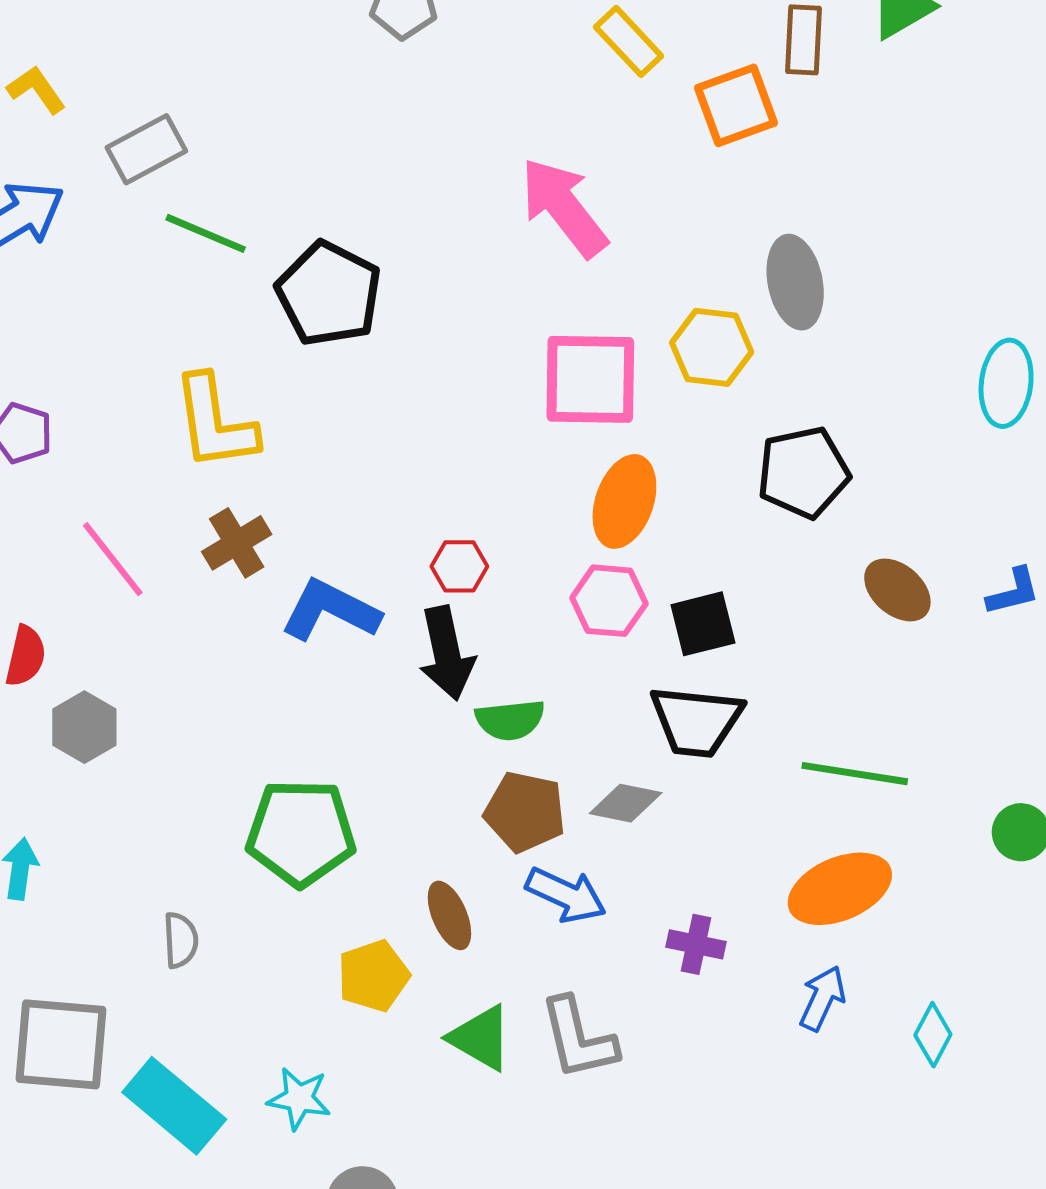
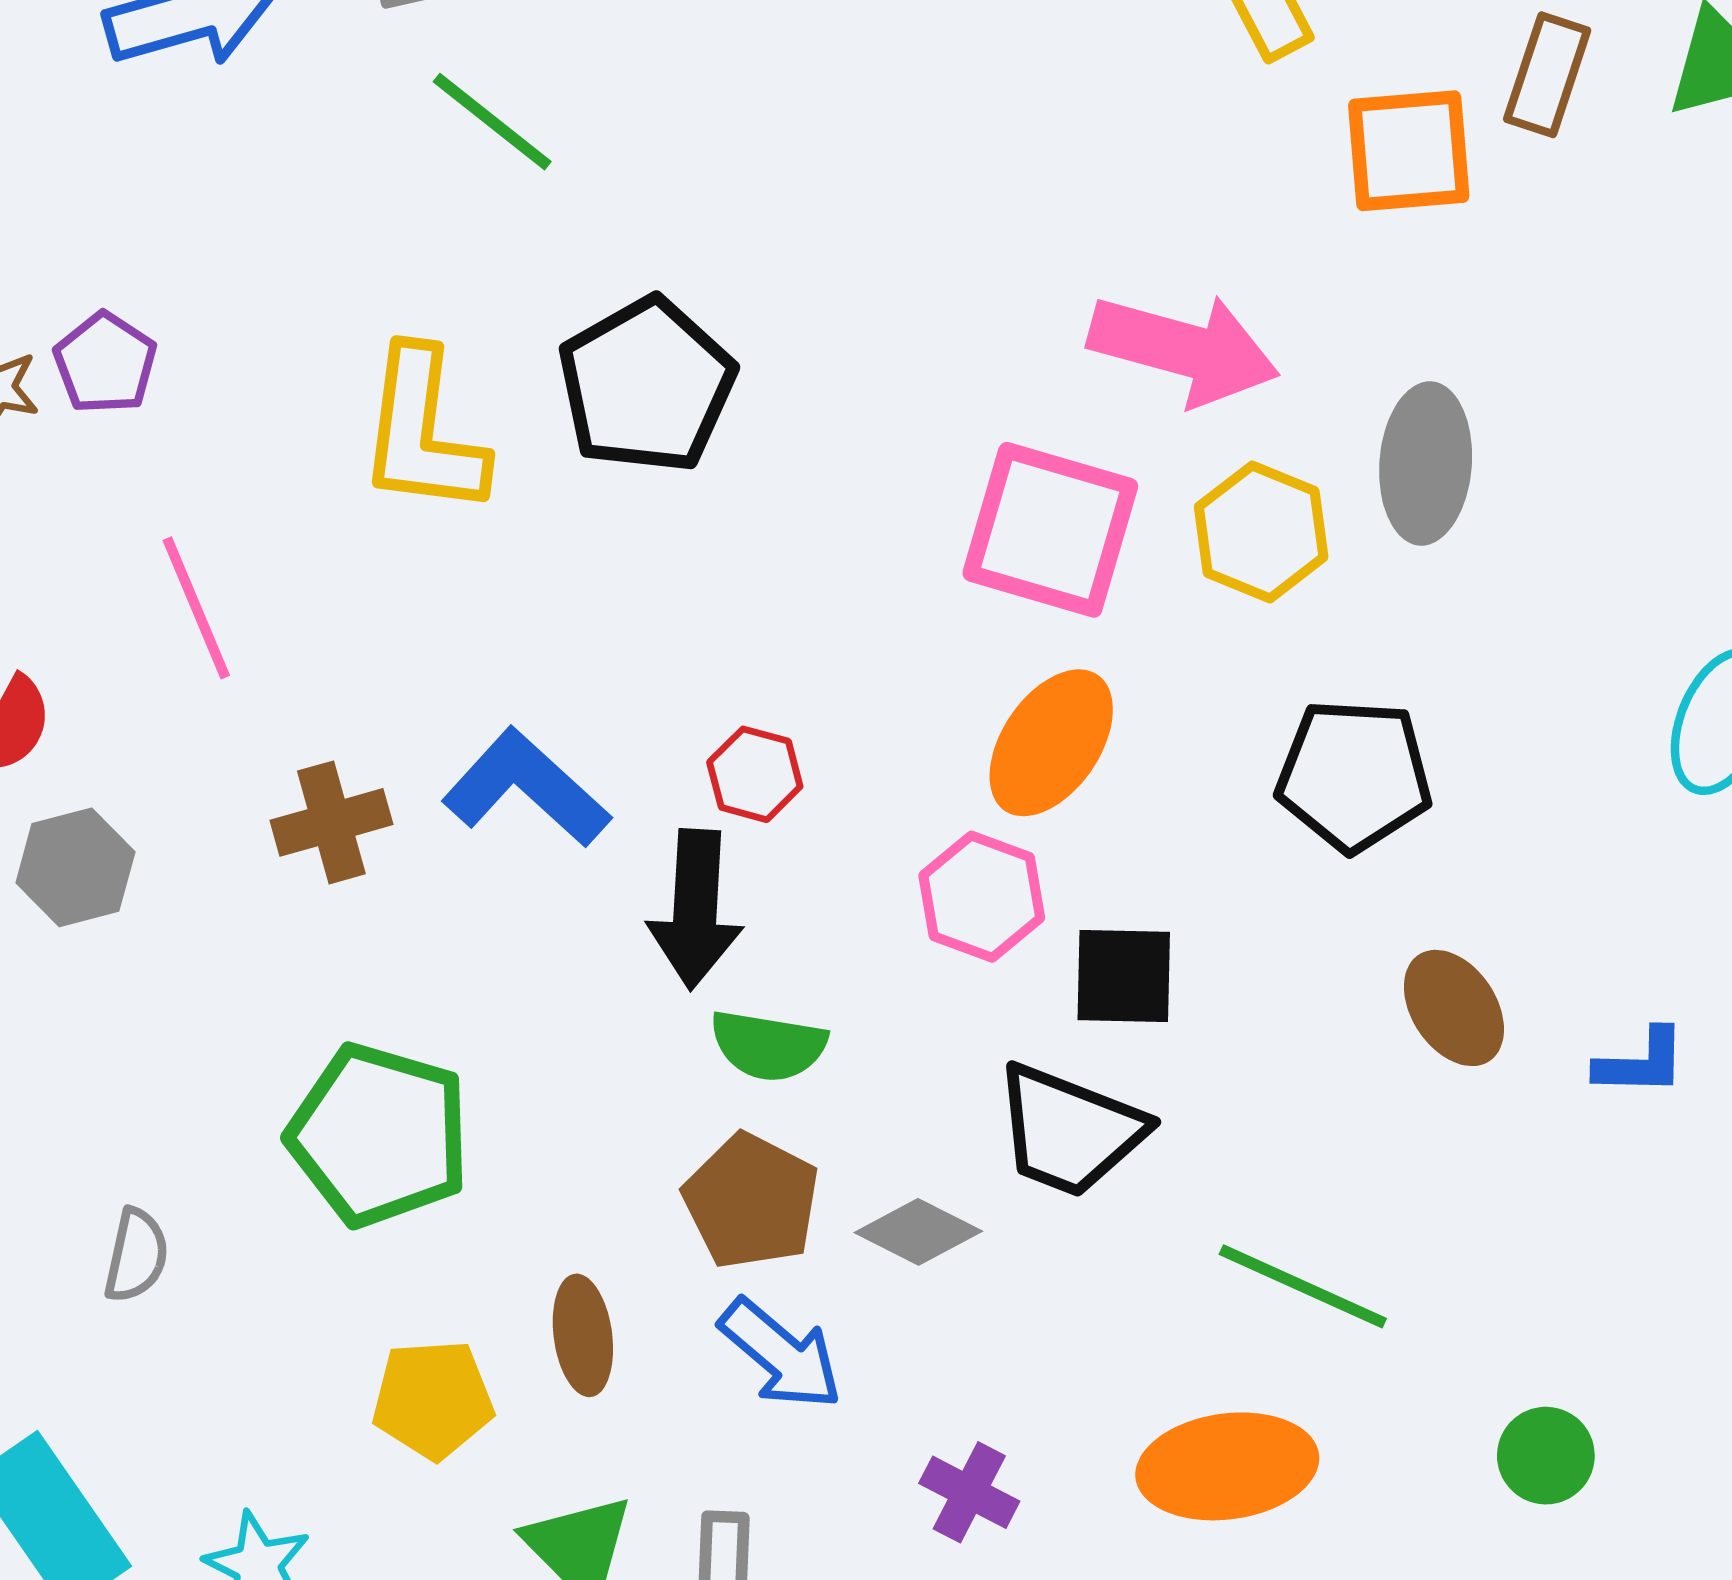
pink arrow: (564, 207) -> (1184, 349), moved, turned 128
black pentagon: (329, 294) -> (647, 385), moved
brown cross: (237, 543) -> (331, 822), moved

